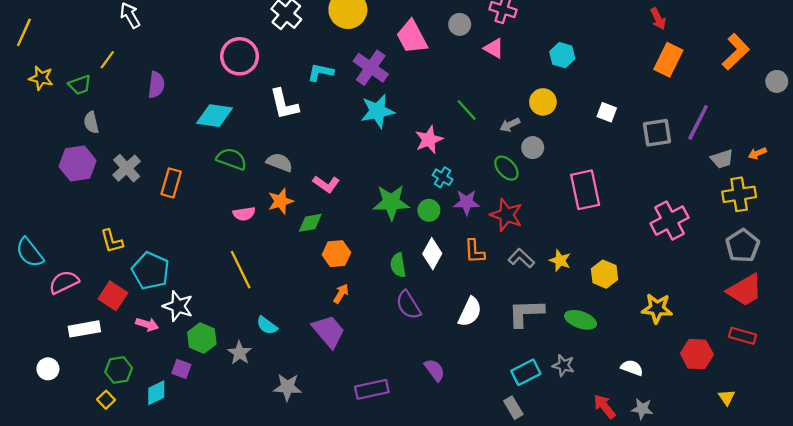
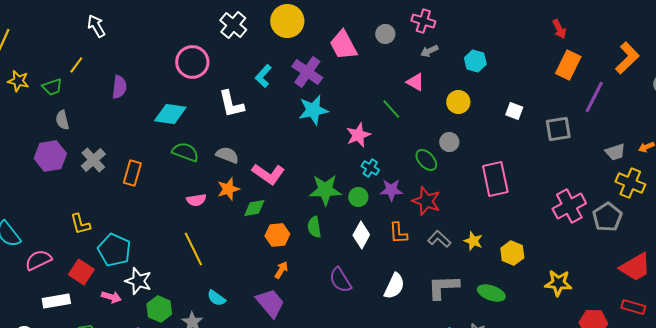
pink triangle: (494, 48) -> (415, 82), moved
cyan L-shape: (321, 72) -> (263, 76), turned -60
purple line: (698, 122) -> (594, 97), moved
gray arrow: (510, 125) -> (429, 51), moved
pink L-shape: (326, 184) -> (268, 174), size x1.4
yellow cross: (739, 194) -> (630, 183), turned 32
gray pentagon: (743, 246) -> (607, 217), moved
green semicircle: (398, 265) -> (314, 227), moved

